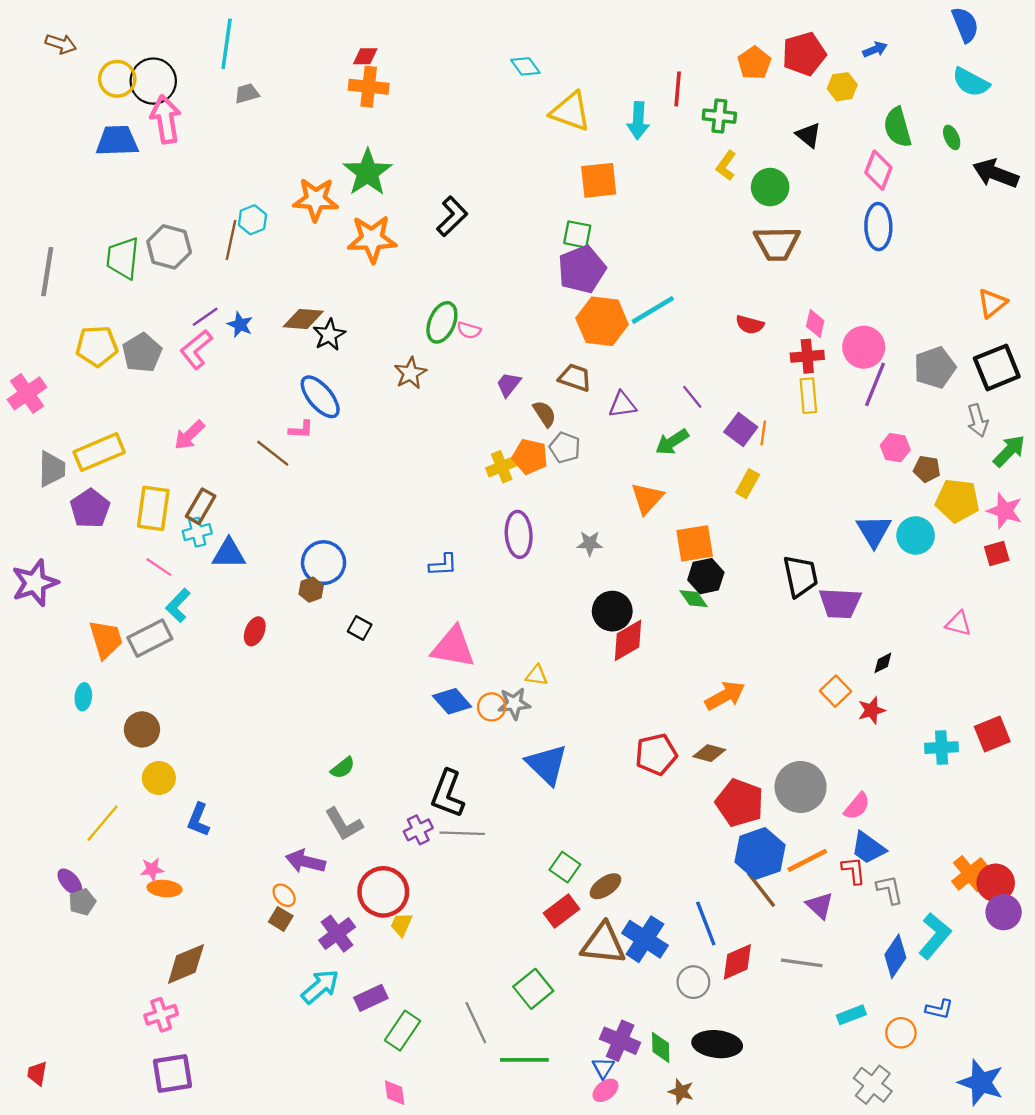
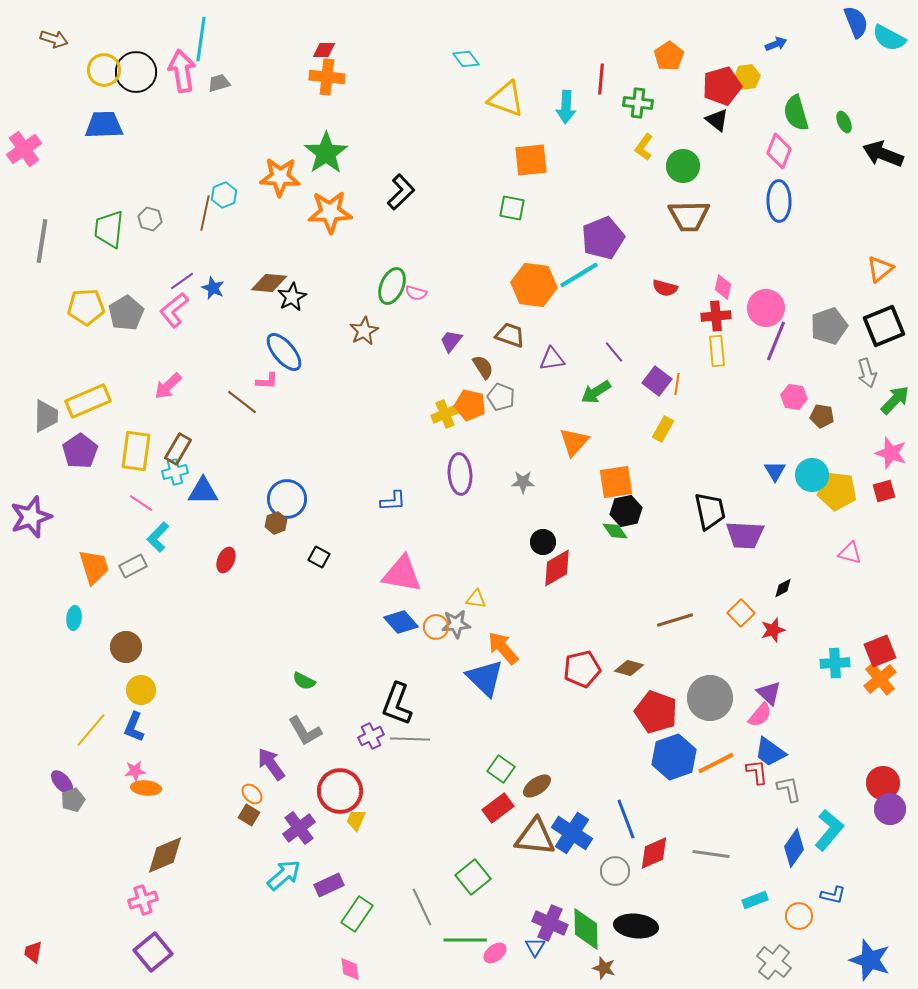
red pentagon: (804, 54) -> (722, 86), moved
cyan semicircle: (971, 82) -> (889, 38), moved
pink arrow: (166, 119) -> (182, 71), moved
gray hexagon: (169, 247) -> (150, 219), size x0.6
purple pentagon: (582, 269) -> (603, 238), moved
pink cross: (27, 393) -> (24, 149), moved
yellow pentagon: (957, 501) -> (837, 491), moved
blue triangle: (874, 531) -> (775, 471), size x0.7
black circle: (612, 611) -> (543, 542), size x0.7
gray rectangle: (150, 638) -> (133, 566), size x0.7
orange arrow: (725, 696) -> (503, 648), moved, turned -102
green semicircle: (343, 768) -> (304, 681), turned 65
blue L-shape: (198, 820) -> (134, 727), moved
purple arrow: (305, 861) -> (271, 764), turned 40
orange cross: (970, 874) -> (880, 679), moved
brown line: (761, 890) -> (675, 620), moved, turned -69
purple triangle: (820, 905) -> (769, 693), moved
green diamond: (661, 1047) -> (586, 929), size x1.5
purple square: (172, 1073) -> (153, 952), turned -30
pink ellipse: (605, 1090) -> (495, 953), moved

